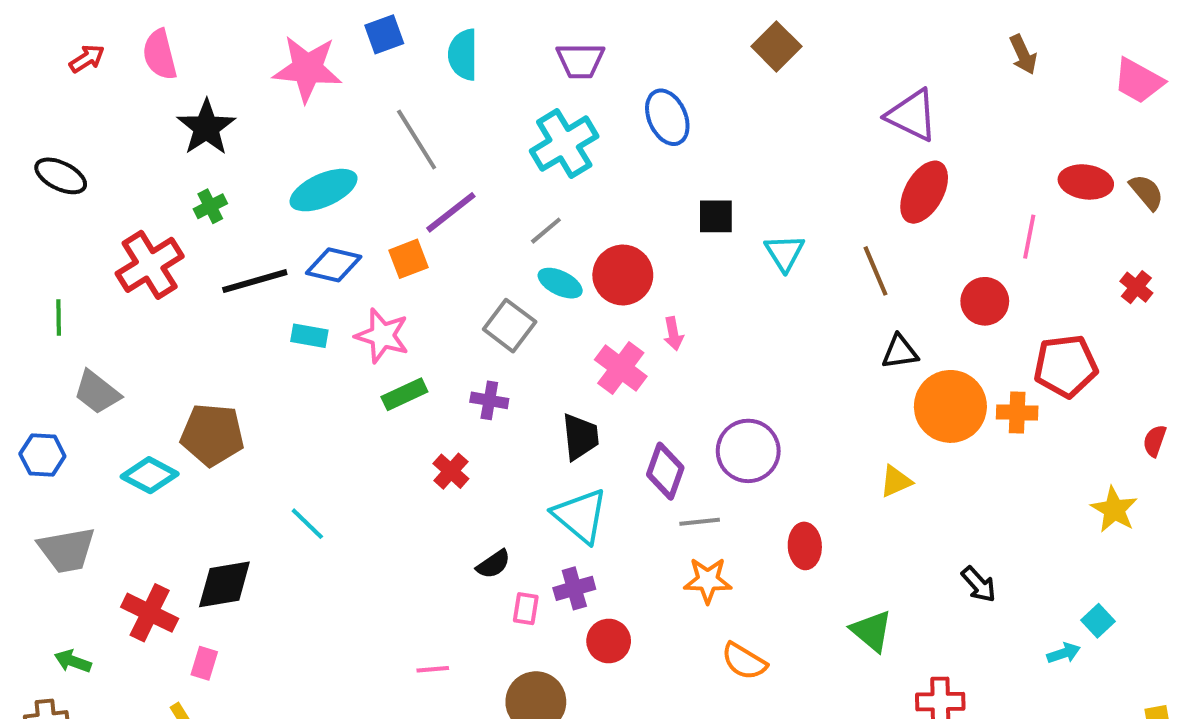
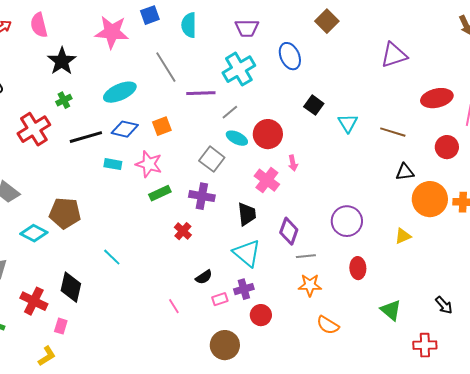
brown square: (776, 46) -> (327, 21), moved
purple triangle: (912, 115) -> (394, 55), moved, turned -44
red ellipse: (924, 192) -> (437, 98), moved, turned 48
purple line: (451, 212) -> (201, 93), moved, turned 36
black square: (716, 216) -> (314, 105), turned 36
brown line: (876, 271) -> (393, 132), turned -50
purple cross: (489, 400) -> (202, 196), size x1.4
purple circle: (748, 451) -> (347, 221), moved
black diamond: (224, 584) -> (71, 287), turned -68
black arrow: (979, 584) -> (444, 305), moved
pink rectangle: (526, 609) -> (220, 299), turned 63
pink line: (433, 669) -> (174, 306), moved, turned 63

